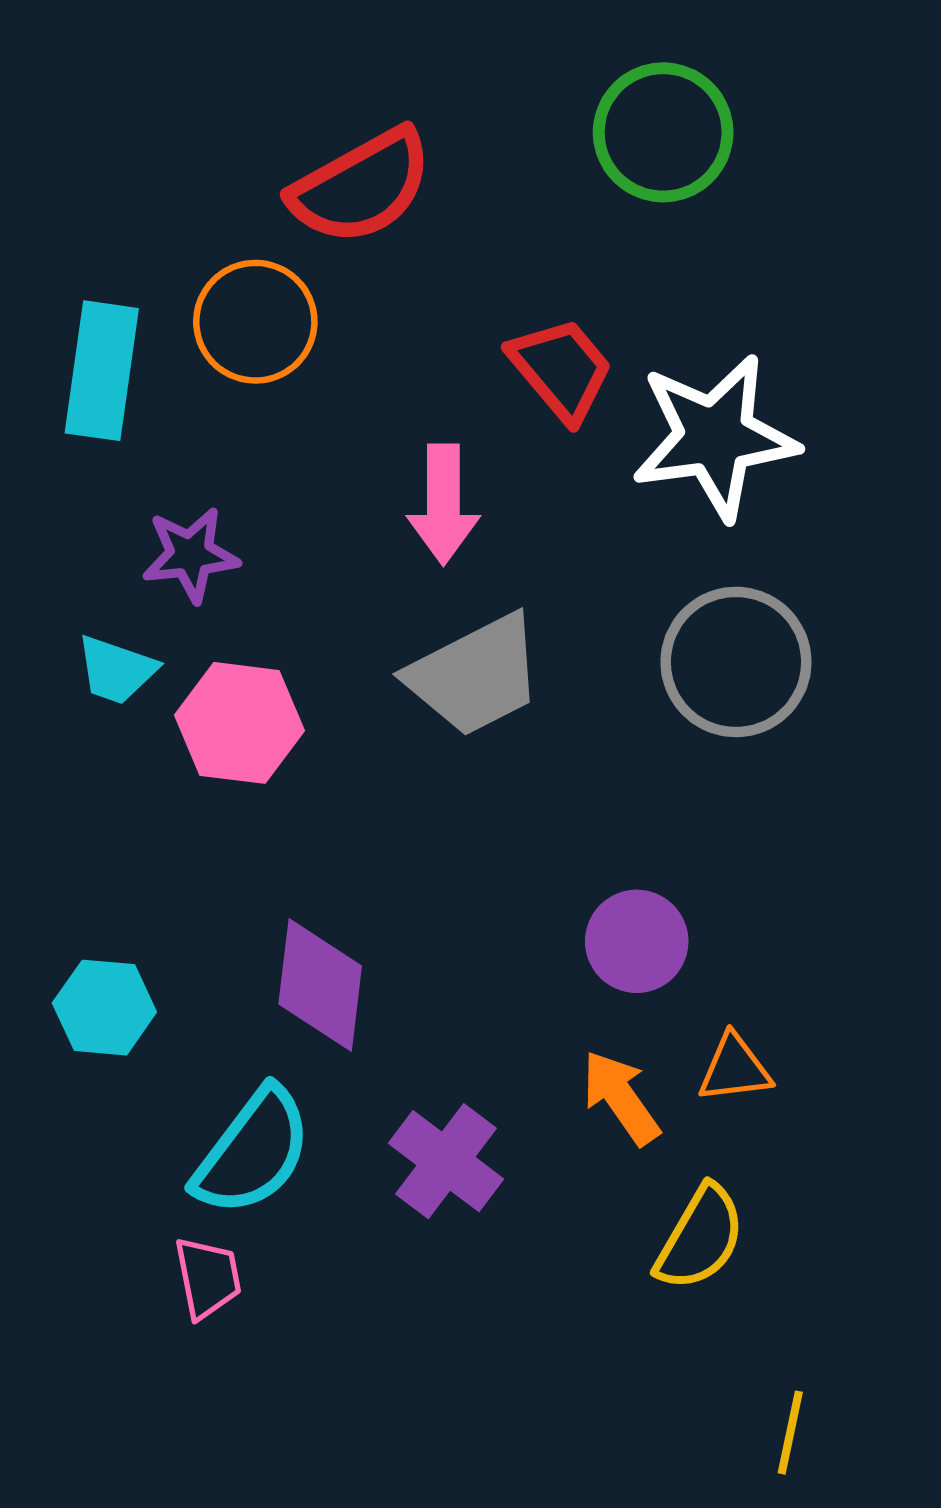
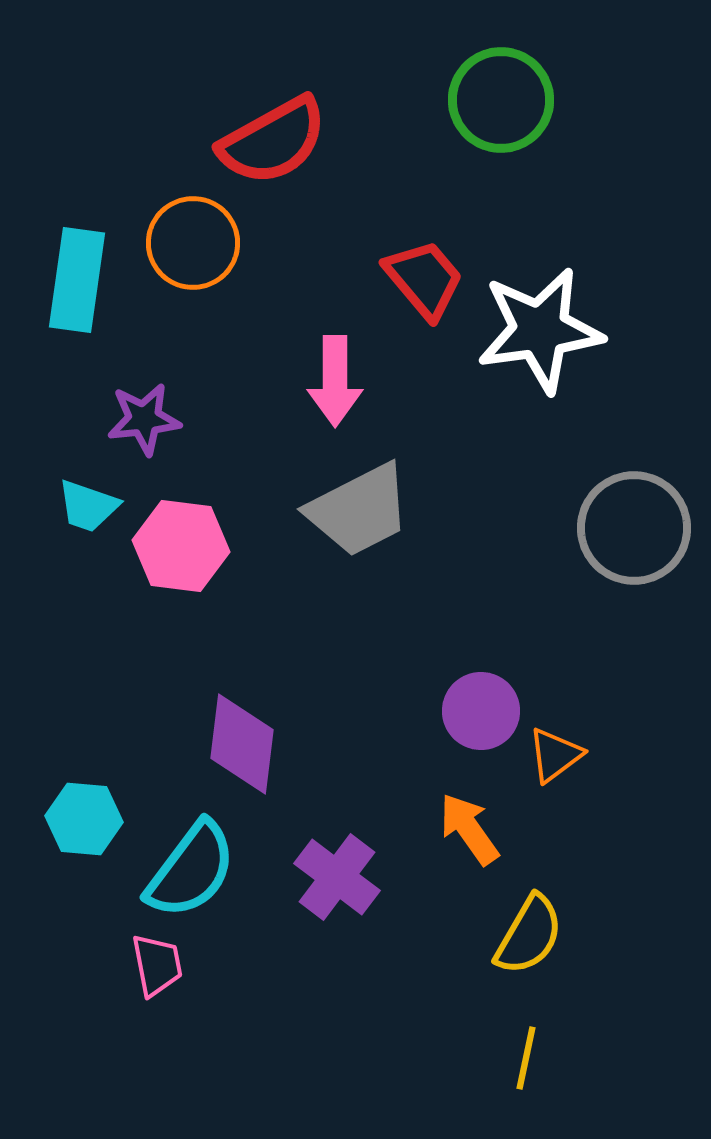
gray circle: (736, 662) -> (634, 528), moved
cyan hexagon: (104, 1008) -> (84, 819), moved
orange triangle: (735, 1068) -> (555, 755), moved, turned -30
yellow line: (790, 1433) -> (526, 1058), moved

